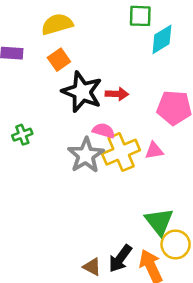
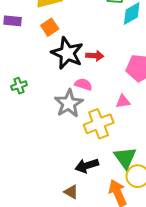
yellow cross: (121, 152) -> (99, 124), moved
black arrow: (120, 258) -> (87, 166), moved, turned 35

